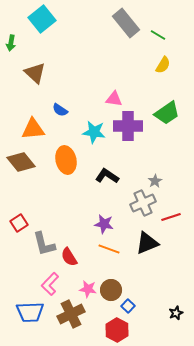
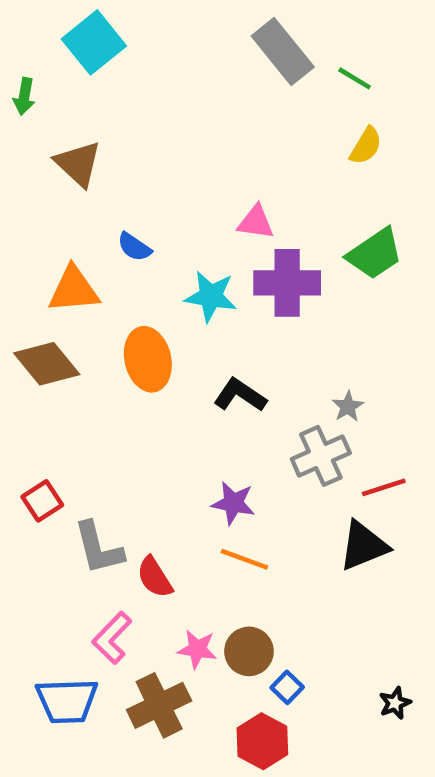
black triangle: (147, 243) -> (364, 546), moved

